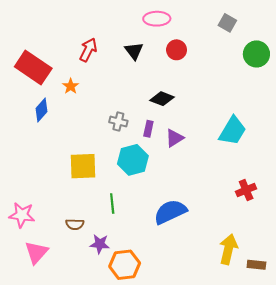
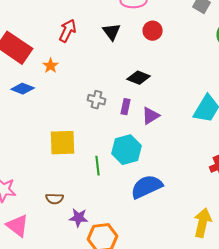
blue diamond: (42, 110) -> (23, 89), turned 70
cyan hexagon: (133, 160) -> (127, 150), moved
green line: (112, 204) -> (98, 166), moved
pink triangle: (36, 252) -> (18, 226), turned -35

